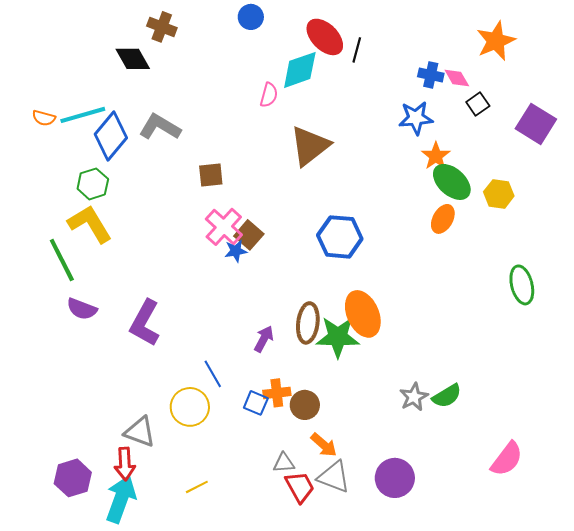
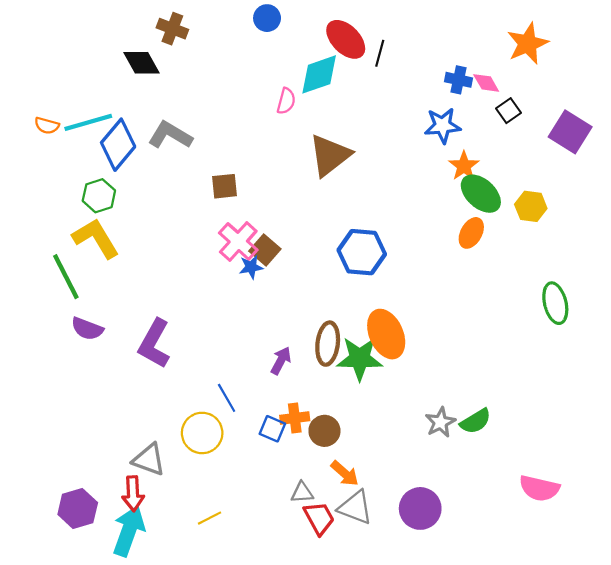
pink semicircle: (507, 459) -> (539, 488), turned 66

